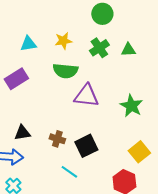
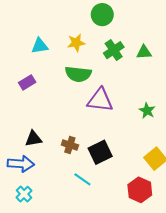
green circle: (102, 14) -> (102, 15), moved
purple rectangle: (16, 79) -> (27, 82), size x0.7
green star: (131, 106) -> (147, 111), size x0.7

